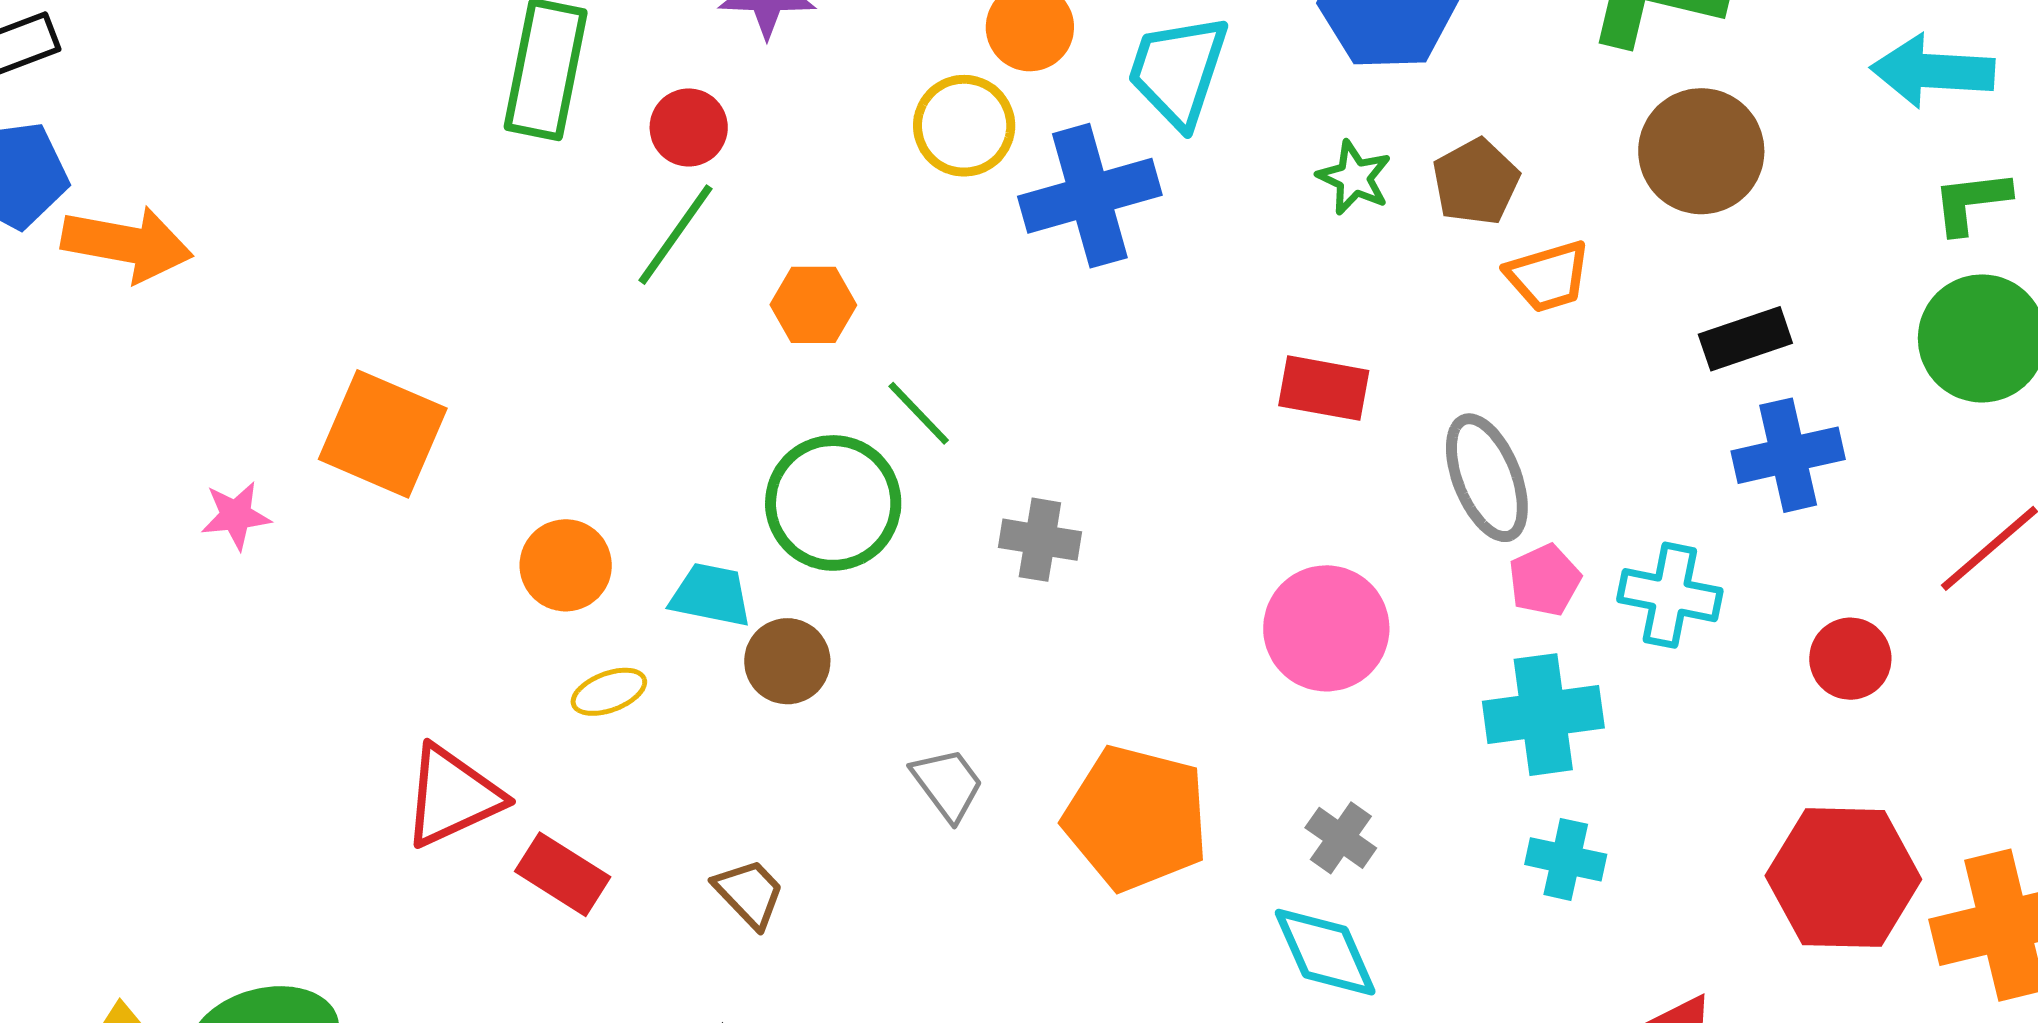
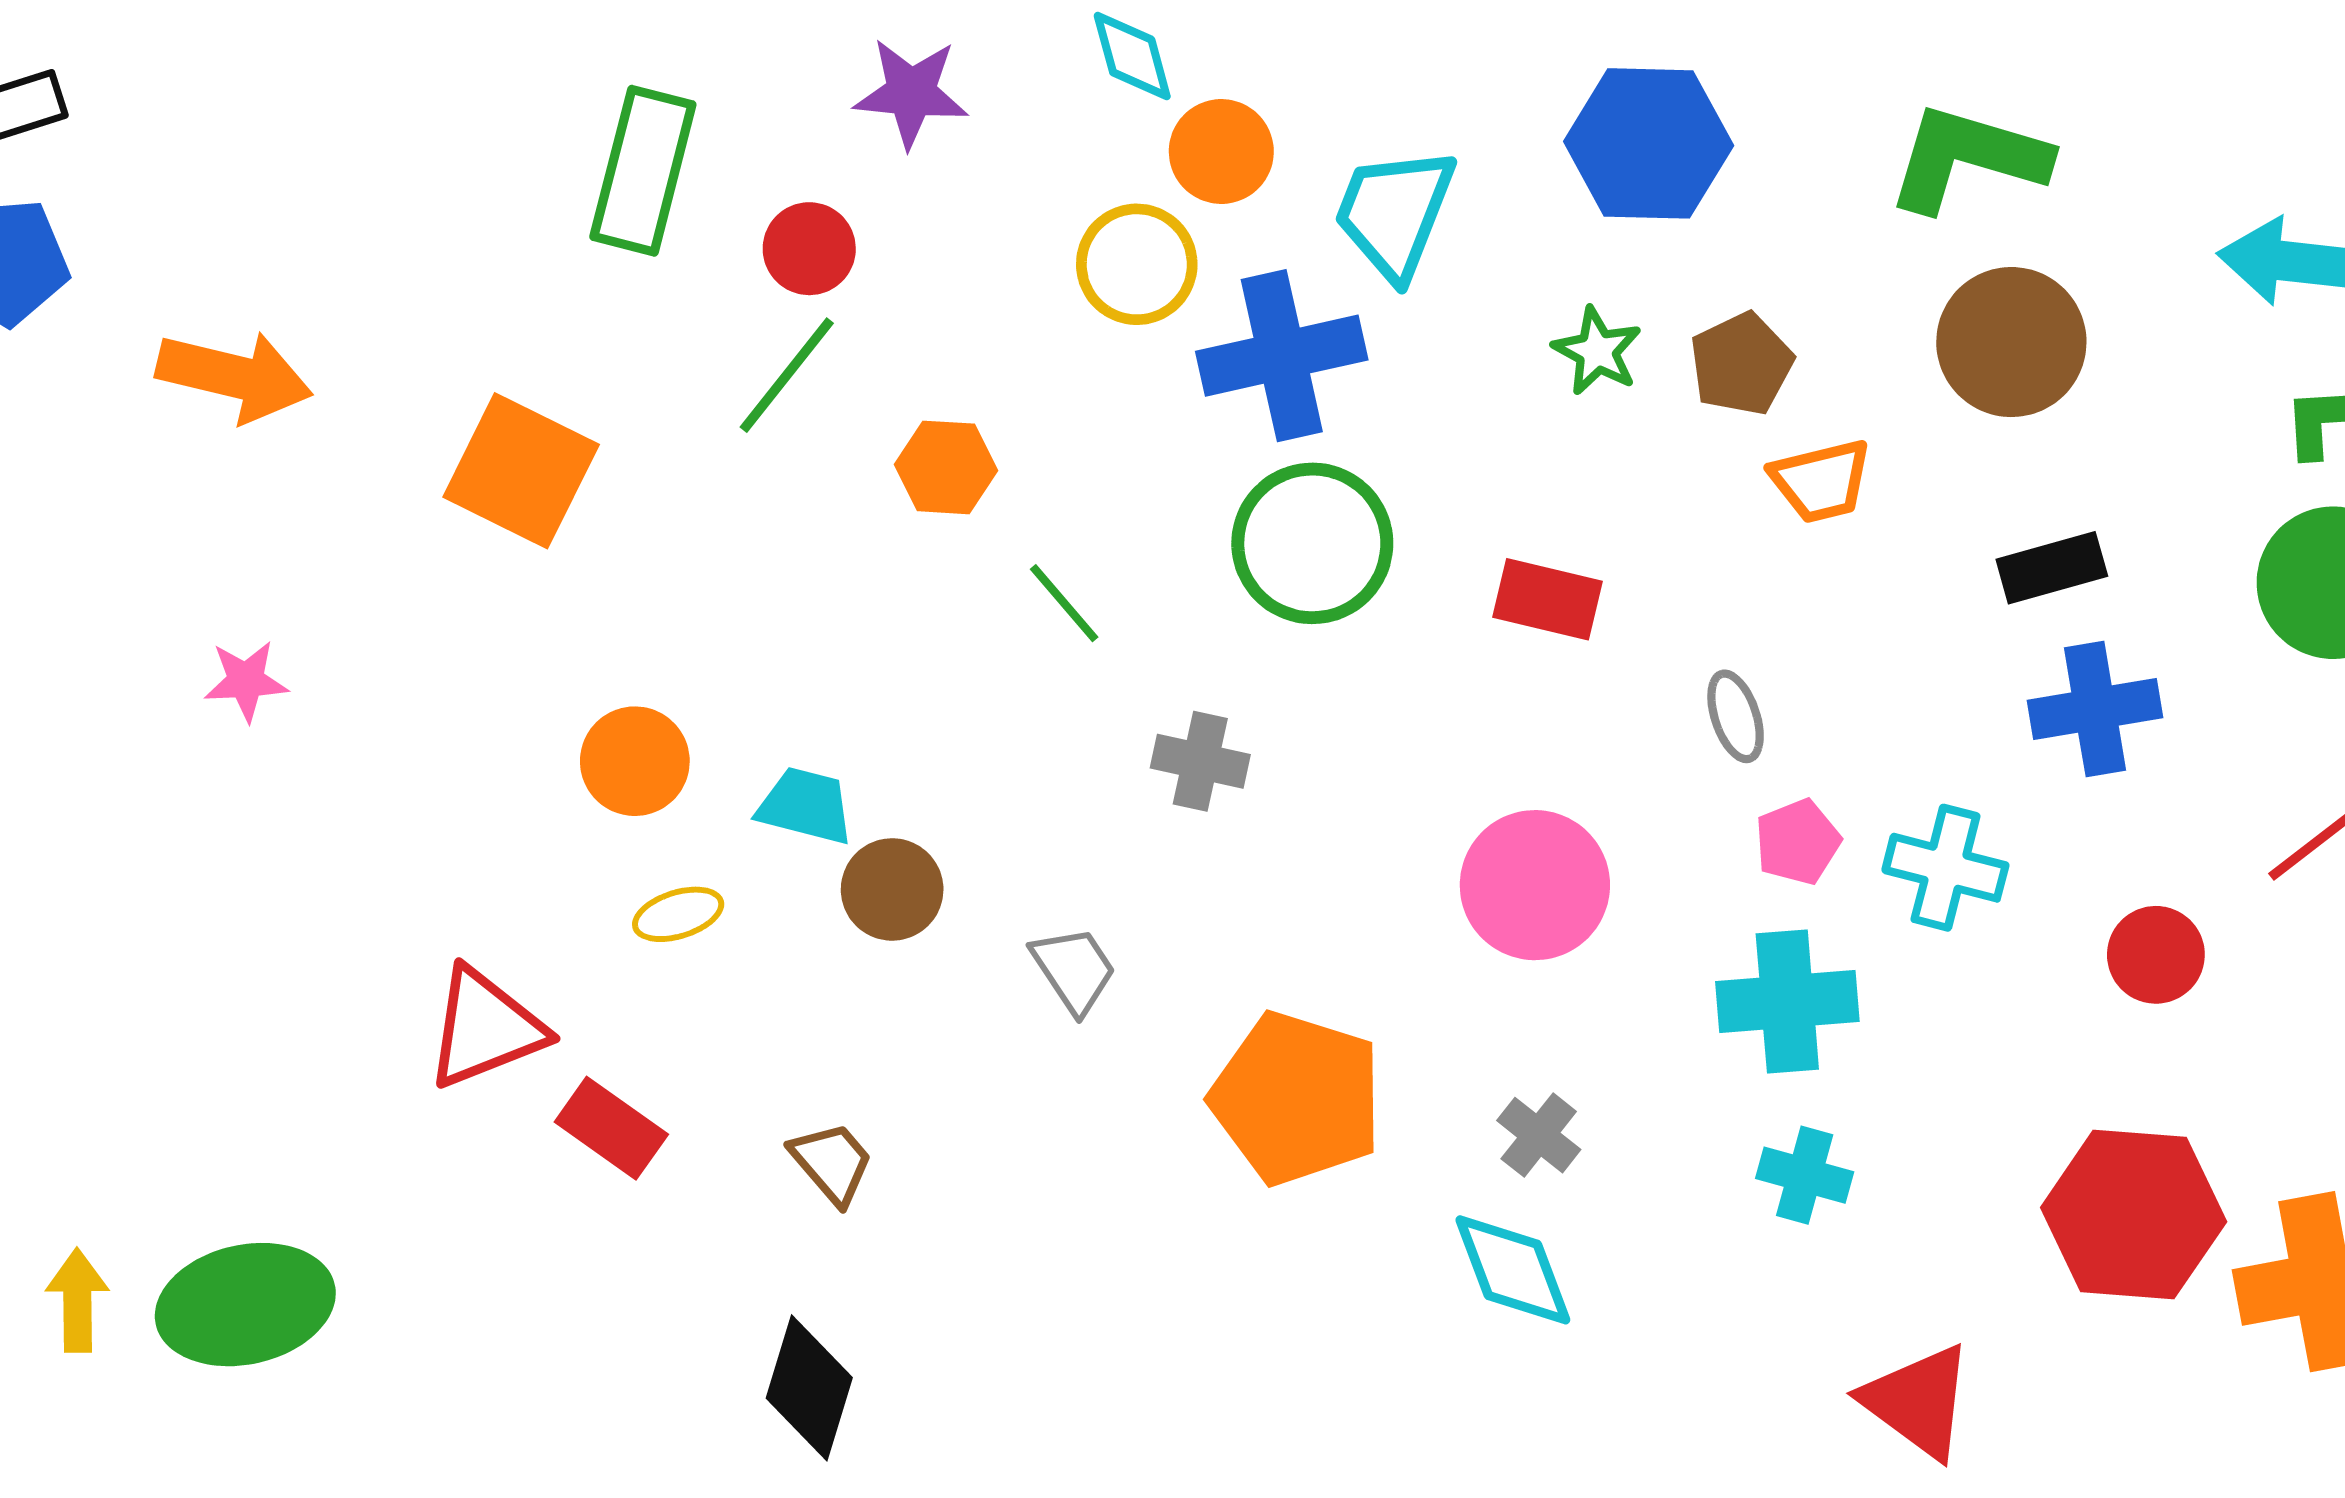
orange arrow: (127, 244) -> (234, 376), moved
orange square: (383, 434) -> (521, 471), moved
gray ellipse: (1487, 478) -> (1736, 716), size x0.6
green circle: (833, 503) -> (1312, 543), moved
gray trapezoid: (948, 784) -> (1074, 970), moved

